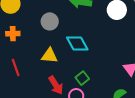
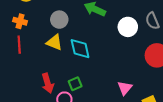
yellow triangle: (50, 56) -> (54, 42), moved
red line: (16, 68) -> (19, 45), moved

